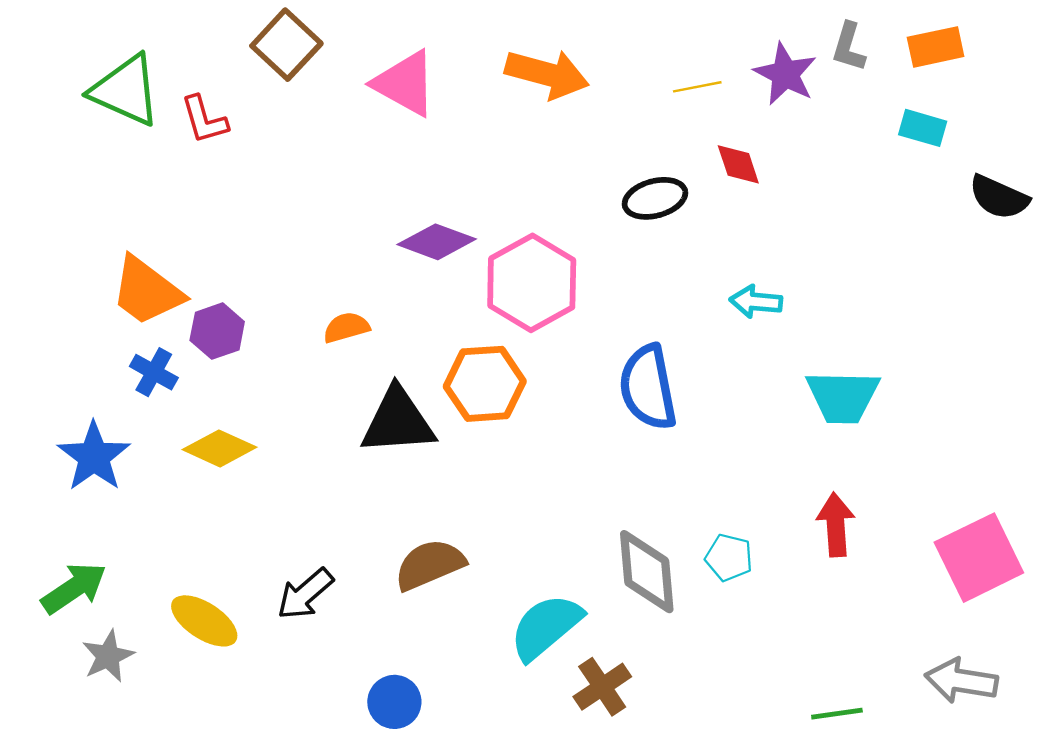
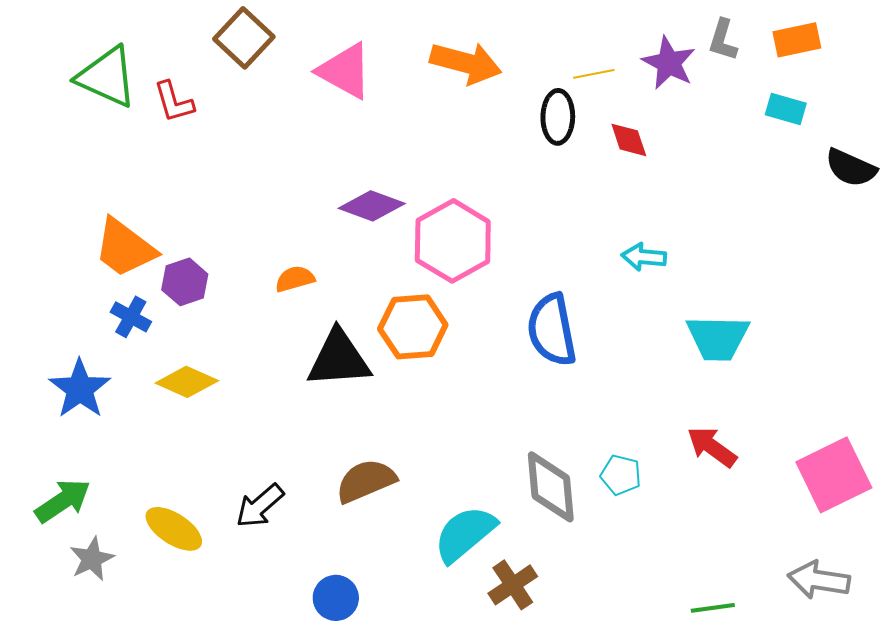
black ellipse: (655, 198) -> (558, 117), moved, turned -74
red arrow: (836, 525) -> (712, 447), turned -50

